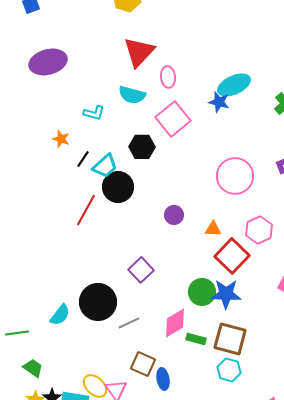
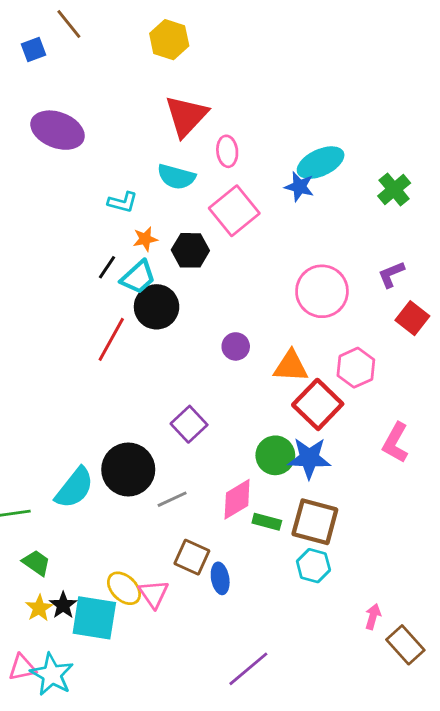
purple ellipse: (48, 62) -> (58, 130), turned 36
orange star: (61, 139) -> (145, 239), moved, turned -30
orange triangle: (213, 229) -> (291, 366), size x1.5
cyan semicircle: (60, 315) -> (74, 488), size x1.4

